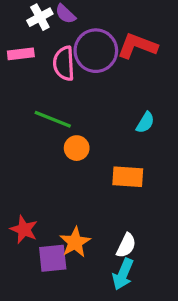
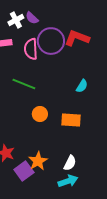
orange circle: (77, 148) -> (40, 114), moved
purple square: (53, 258) -> (24, 171), turned -30
cyan arrow: (123, 274) -> (68, 181), turned -132

